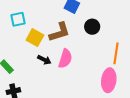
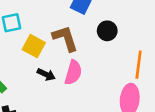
brown L-shape: (60, 32) -> (65, 38), turned -90

